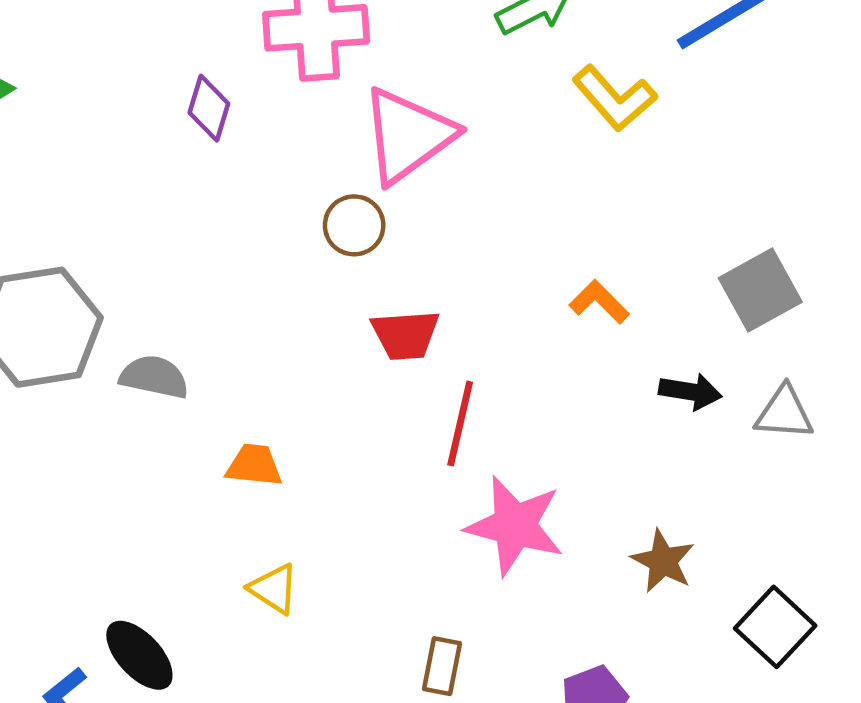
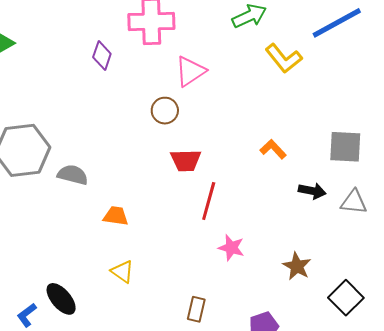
pink triangle: (408, 135) -> (190, 71), size x0.7
gray square: (760, 290) -> (345, 147), turned 30
pink star: (515, 526) -> (231, 248), size x0.6

